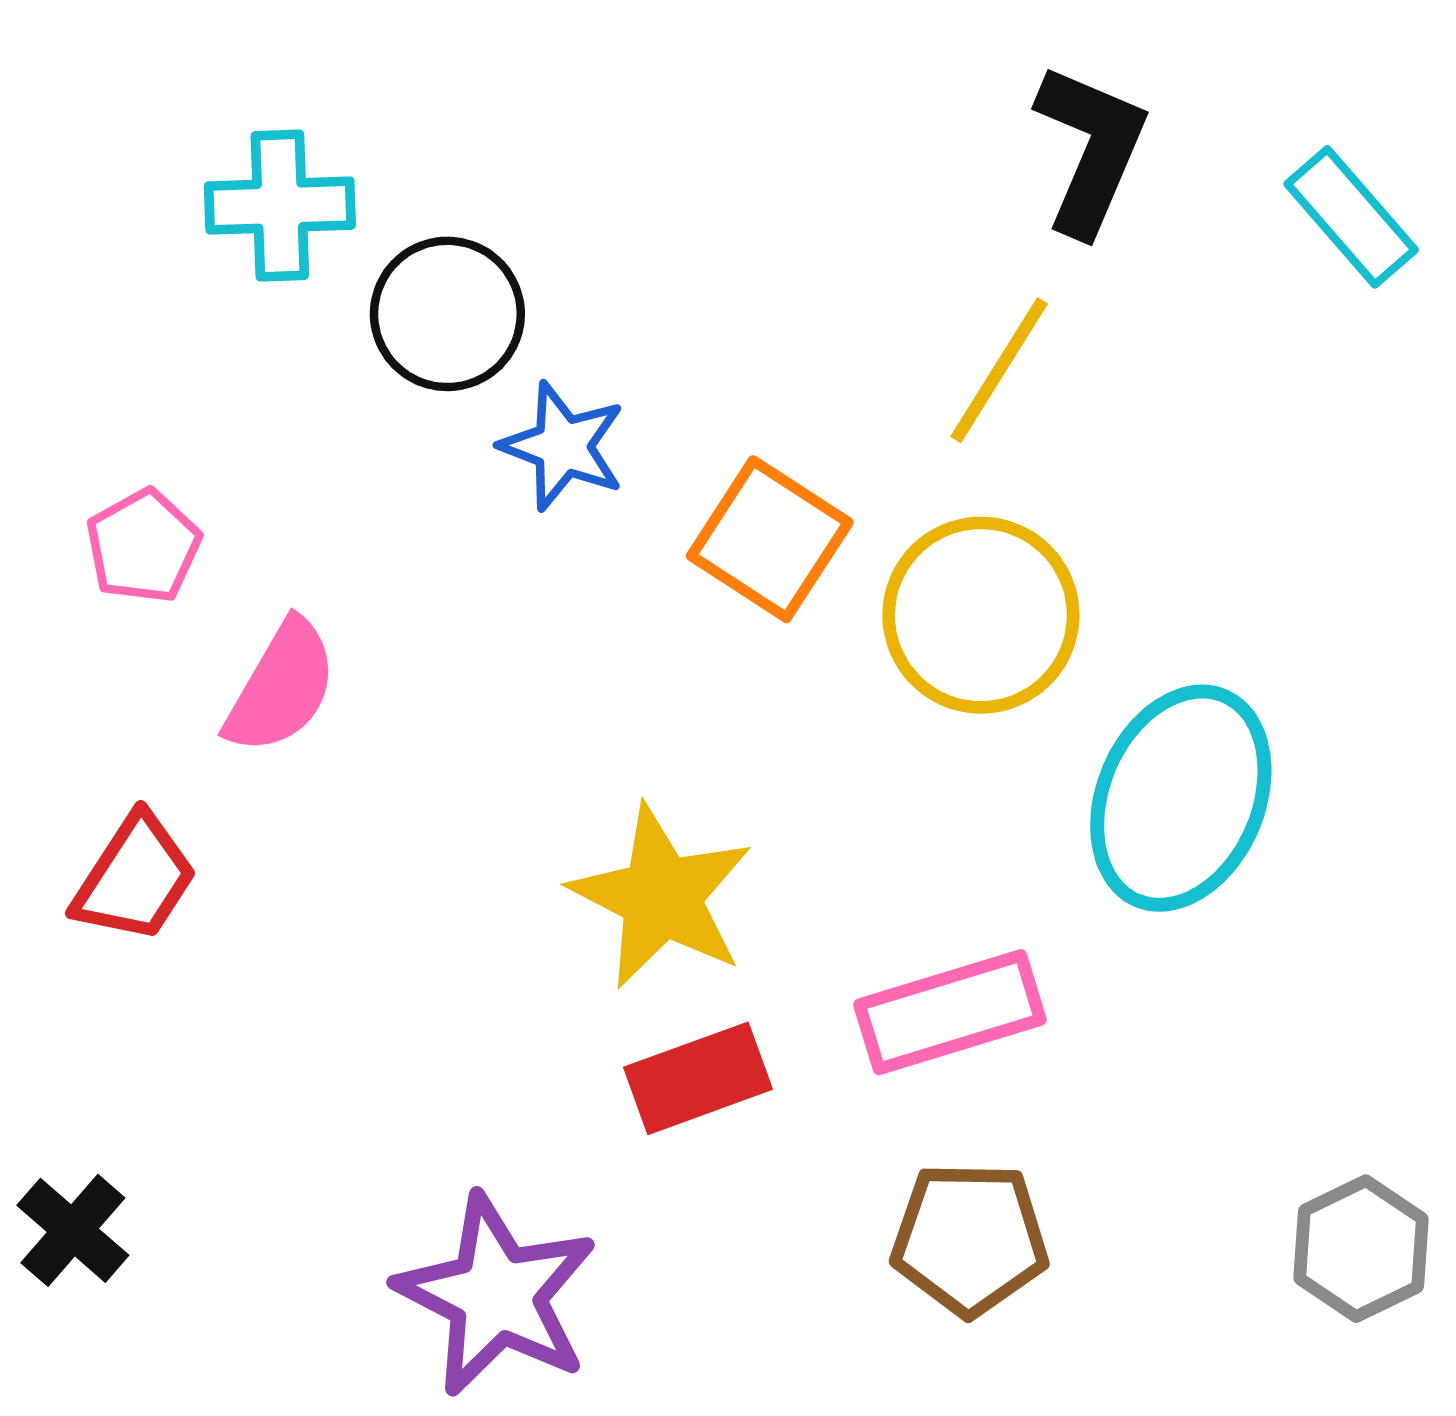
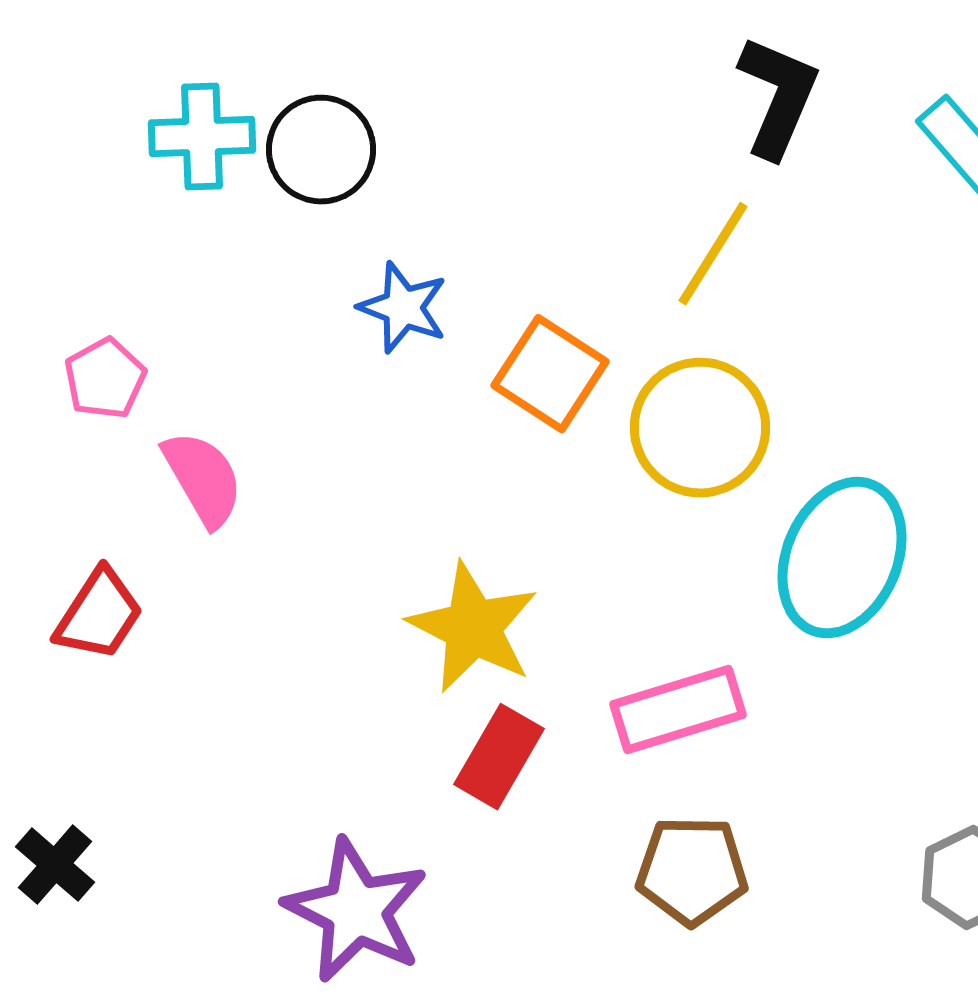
black circle: (447, 314) -> (321, 150), moved
pink semicircle: (281, 687) -> (203, 479), turned -60
red rectangle: (698, 1078) -> (499, 757), turned -40

